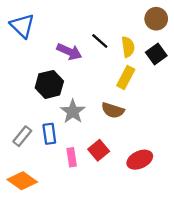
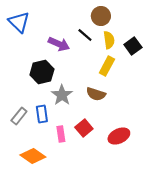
brown circle: (156, 19) -> (101, 16), moved
orange diamond: (22, 181) -> (33, 156), moved

